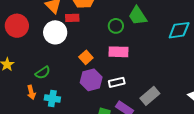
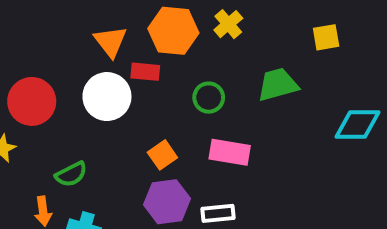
green trapezoid: (138, 16) -> (278, 85), turned 100
red circle: (17, 26) -> (32, 101), moved
green circle: (116, 26) -> (209, 98), moved

